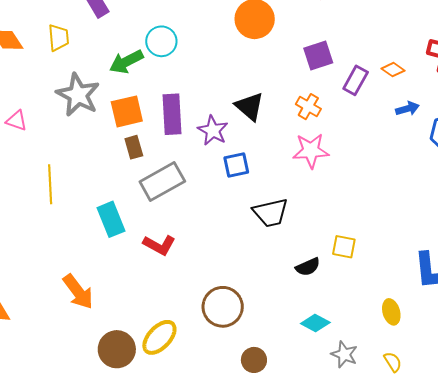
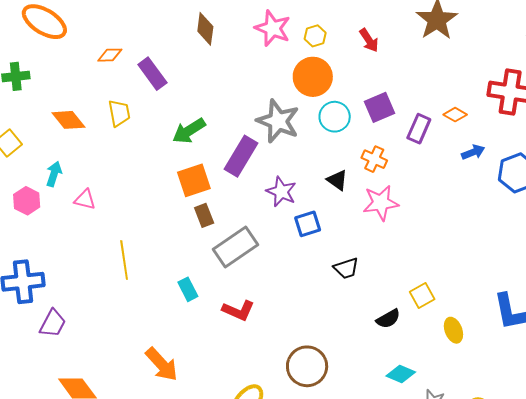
cyan circle: (161, 41) -> (335, 117), moved
gray star: (78, 95) -> (278, 121), moved
black triangle: (250, 106) -> (337, 180), moved, size x0.7
purple rectangle: (172, 114) -> (241, 156), moved, turned 39
black trapezoid: (271, 213) -> (346, 268), size x0.7
cyan rectangle: (111, 219) -> (188, 289), size x0.7
yellow square: (344, 247) -> (422, 295), turned -35
yellow ellipse: (391, 312) -> (453, 330), moved

